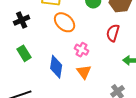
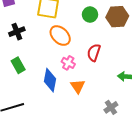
red semicircle: (113, 33) -> (94, 53), moved
pink cross: (82, 50) -> (68, 63), moved

